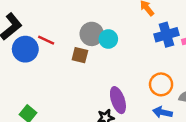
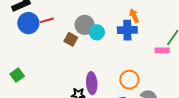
blue cross: (166, 35) -> (127, 30), moved
red line: (46, 40) -> (47, 20), turned -56

